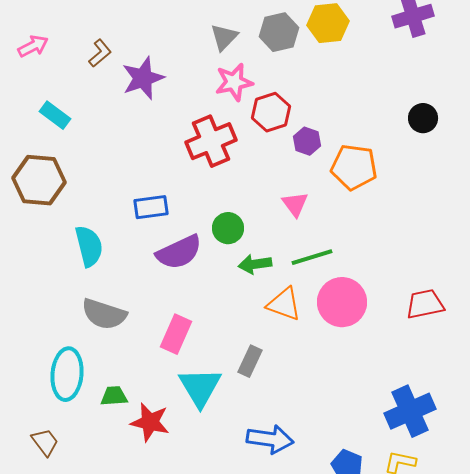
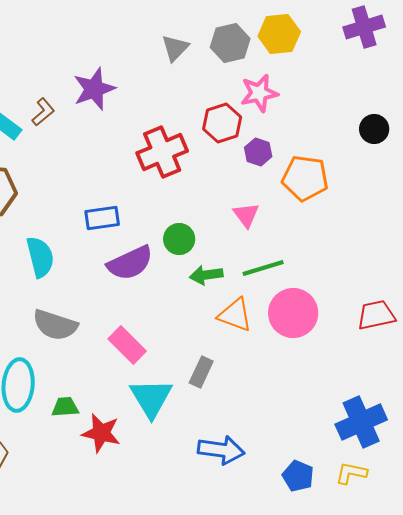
brown L-shape: (100, 53) -> (43, 112), moved
pink star: (234, 82) -> (259, 93), moved
pink rectangle: (176, 334) -> (127, 345), turned -69

